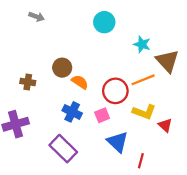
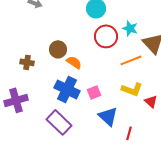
red circle: (115, 91) -> (106, 36), moved
blue cross: (72, 112) -> (67, 89), size x1.4

